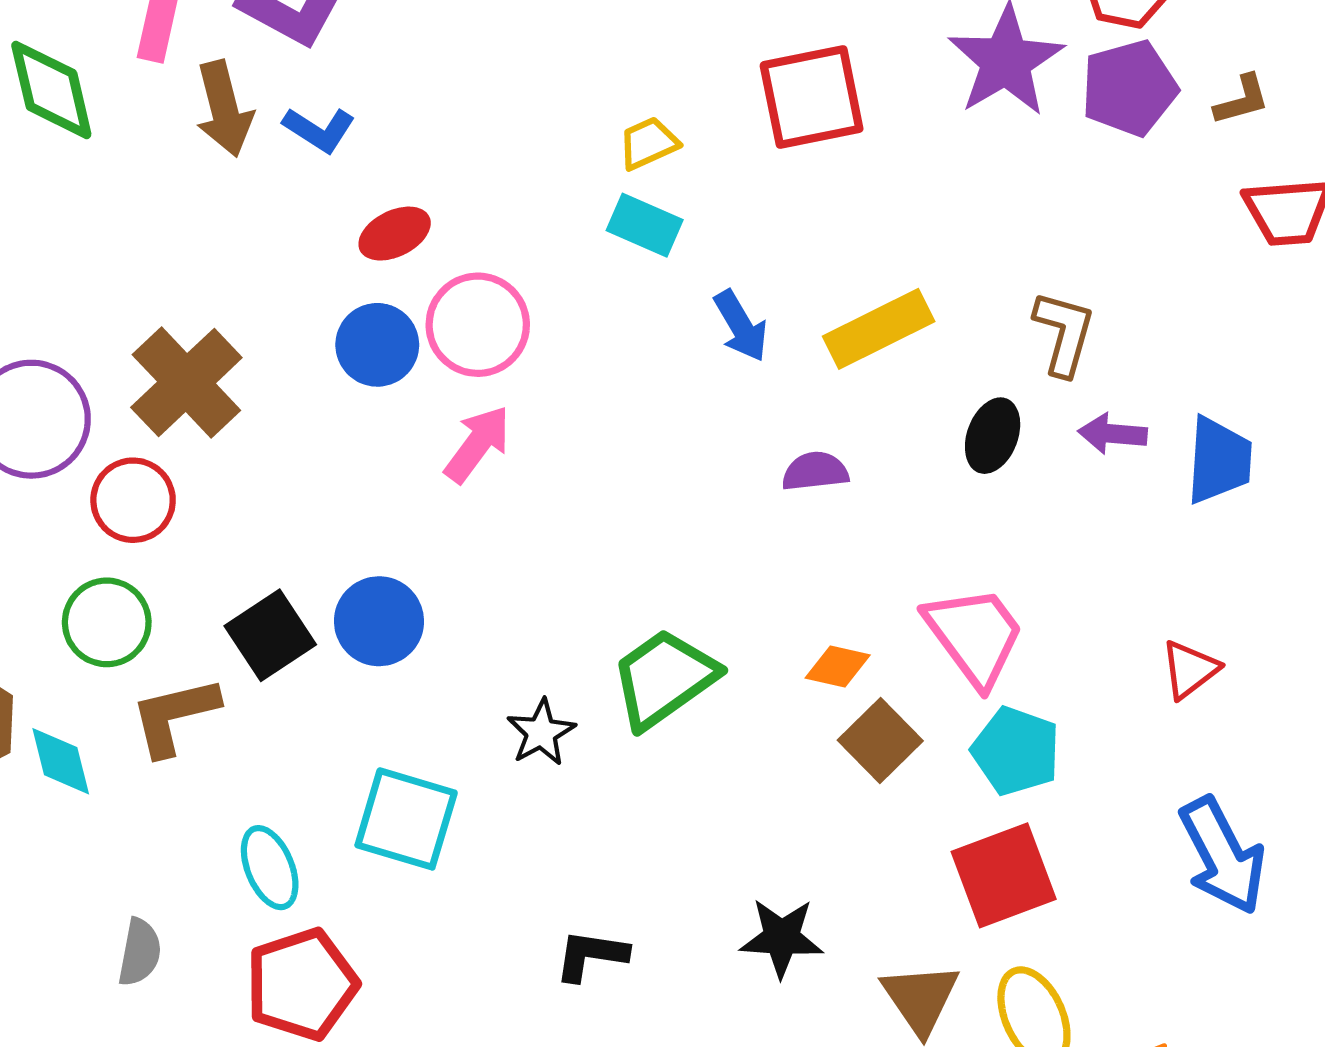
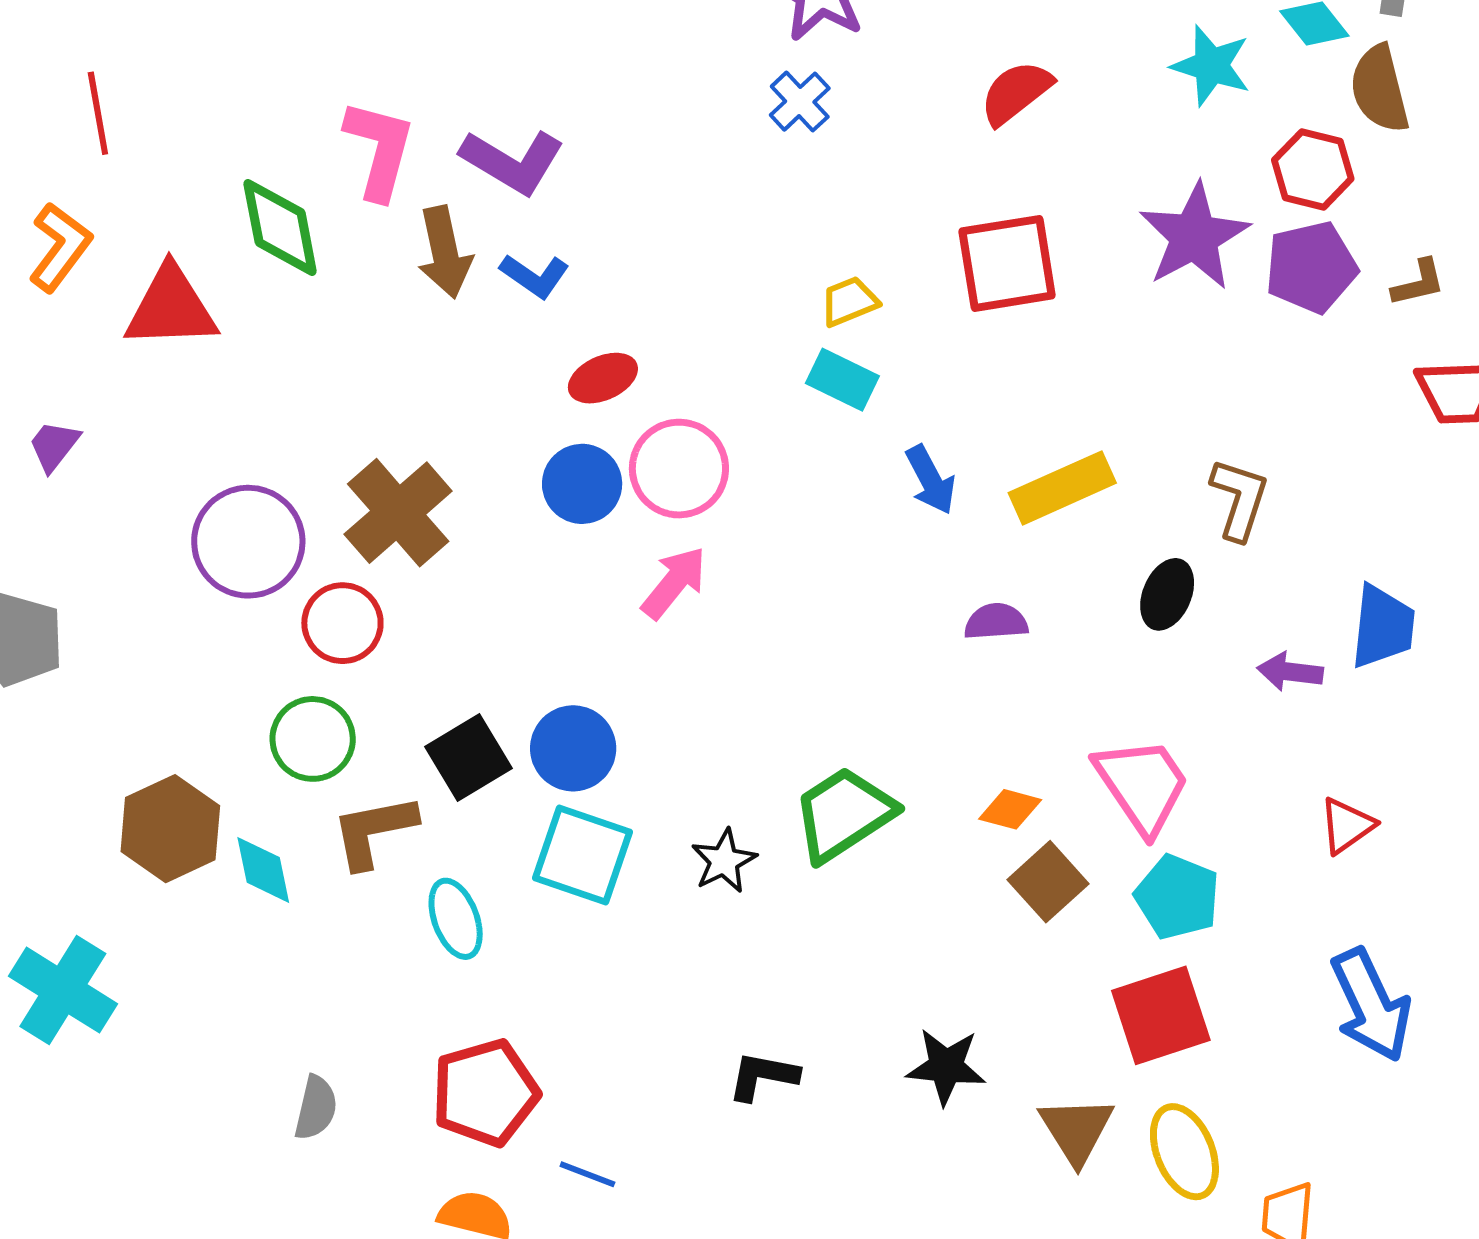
purple arrow: (1113, 434) -> (1290, 672), moved
cyan square: (406, 819) -> (582, 855), moved
cyan ellipse: (270, 868) -> (456, 919), moved
gray semicircle: (140, 952) -> (316, 1108), moved

